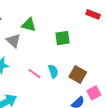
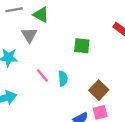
green triangle: (29, 25) -> (41, 15), moved
brown square: (78, 75) -> (99, 90), moved

